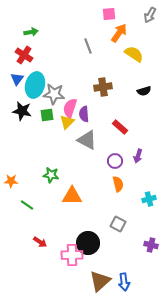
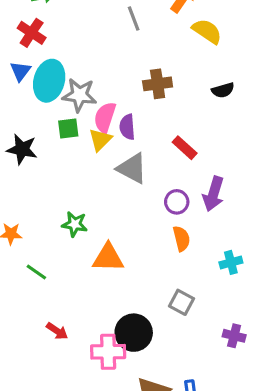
black star: (22, 111) -> (22, 149), moved
purple arrow: (138, 156) -> (213, 194), size x1.5

